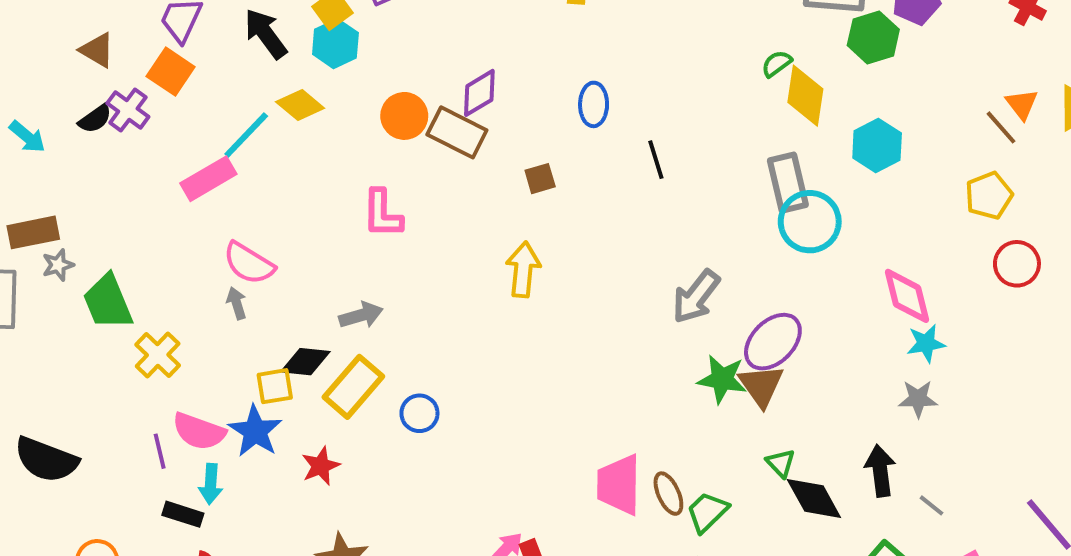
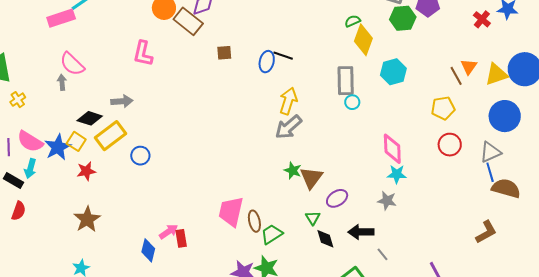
blue ellipse: (594, 104) -> (267, 62), moved
black line: (656, 160) -> (283, 56), turned -66
cyan circle: (810, 222) -> (352, 102), size x0.5
yellow arrow: (523, 269) -> (288, 101), moved
purple ellipse: (773, 342) -> (337, 198), moved, size x0.7
yellow cross: (158, 355) -> (18, 100), size x0.7
green star: (722, 379) -> (293, 170), size x0.7
yellow square: (275, 386) -> (76, 141), moved, turned 30
black arrow: (880, 471) -> (361, 232), turned -95
black diamond: (814, 498) -> (325, 239), size x0.7

